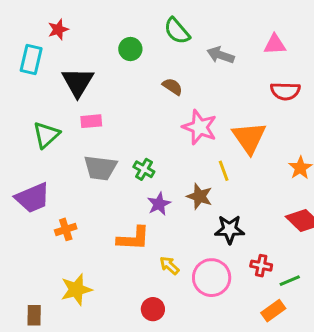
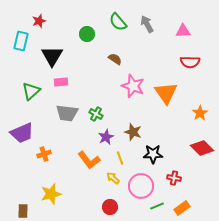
gray arrow: (221, 55) -> (147, 24), moved, turned 42
yellow line: (224, 171) -> (120, 158), moved
orange L-shape: (133, 238) -> (89, 160), turned 50
green line: (290, 281) -> (157, 206), moved
red circle: (153, 309) -> (110, 207), moved

